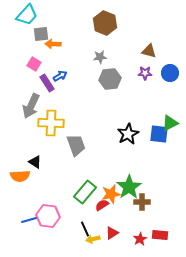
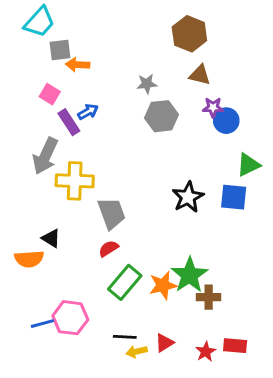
brown hexagon: (105, 23) -> (189, 34), moved
brown triangle: (149, 51) -> (200, 75), moved
blue circle: (170, 73) -> (226, 121), moved
green triangle: (170, 123) -> (248, 165), moved
red semicircle: (102, 205) -> (109, 249), moved
black line: (85, 229) -> (125, 337), turned -63

